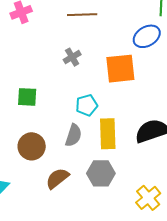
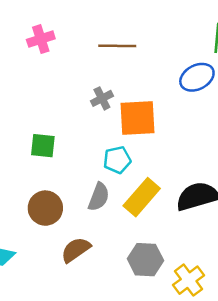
orange square: (120, 69) -> (137, 118), moved
yellow rectangle: (108, 134) -> (142, 197), turned 40
gray hexagon: (101, 173) -> (145, 260), moved

